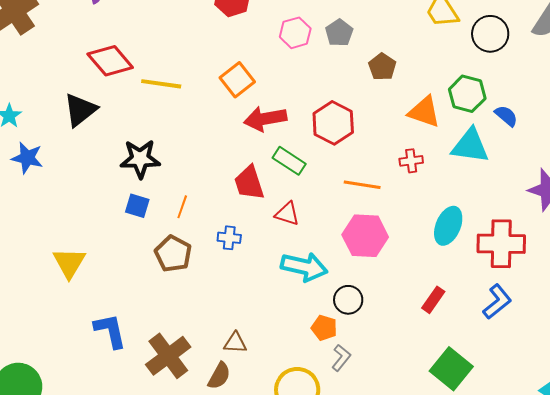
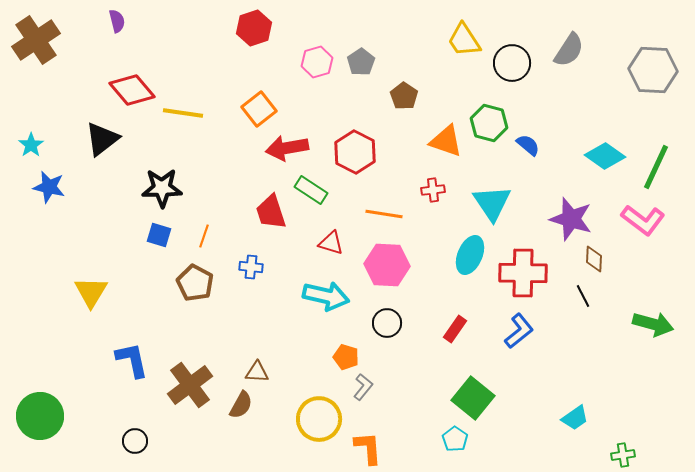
cyan triangle: (470, 146) -> (492, 203), moved, turned 48
red triangle: (287, 214) -> (331, 243), moved
black circle: (348, 300) -> (387, 323), moved

